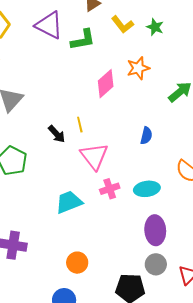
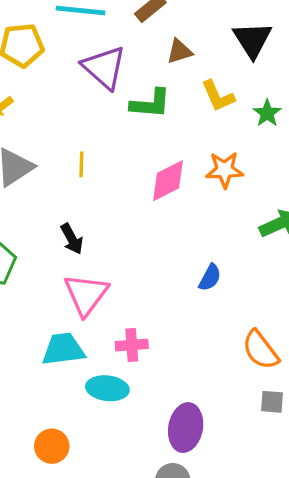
yellow line: (80, 125) -> (81, 164), moved
pink triangle: (94, 156) -> (86, 294), moved
cyan ellipse: (147, 189) -> (107, 388), moved

